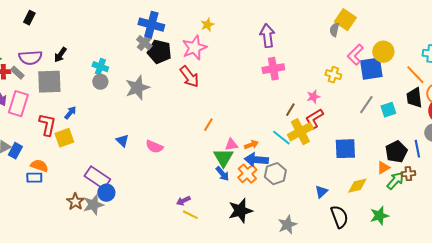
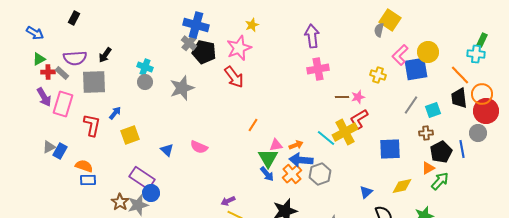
brown line: (290, 110) -> (342, 97), moved, turned 56
yellow square: (64, 138) -> (130, 135), moved
blue triangle: (122, 141) -> (167, 150), moved
brown cross: (408, 174) -> (426, 133), moved
blue rectangle: (34, 178) -> (88, 180), moved

